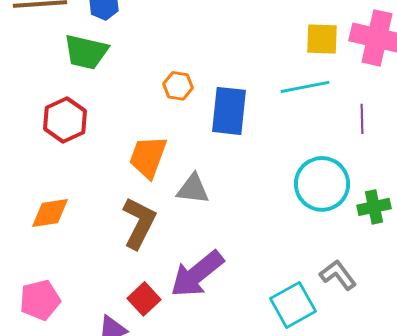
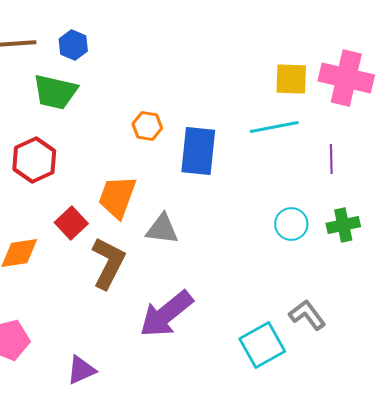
cyan circle: (322, 184) -> (291, 224), size x0.6
green cross: (374, 207) -> (343, 225), moved
red square: (144, 299) -> (71, 223), moved

